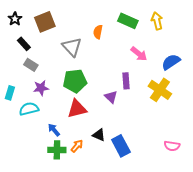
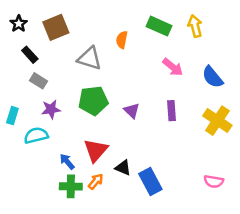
gray triangle: (72, 47) -> (89, 58), turned -30
blue semicircle: (171, 62) -> (212, 77), turned -96
purple rectangle: (126, 81) -> (171, 111), moved
yellow cross: (160, 90) -> (217, 121), moved
purple triangle: (111, 97) -> (132, 111), moved
red triangle: (77, 109) -> (96, 150), moved, turned -35

